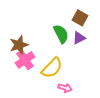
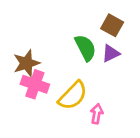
pink cross: (25, 60) -> (35, 84), turned -36
pink arrow: (65, 88) -> (97, 114), moved, turned -96

